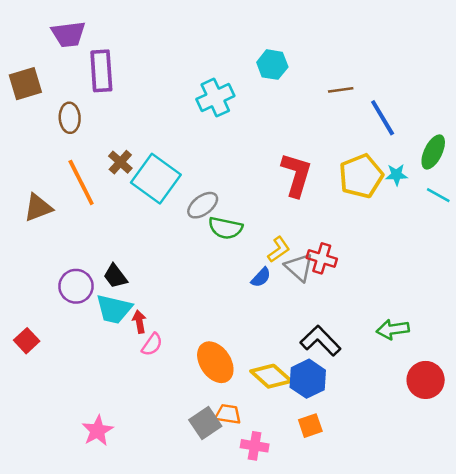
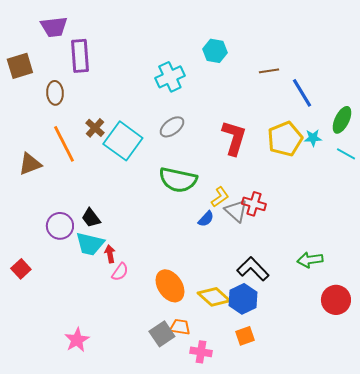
gray ellipse: (203, 205) -> (172, 127), moved
green semicircle: (225, 228) -> (178, 180), size x1.4

